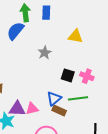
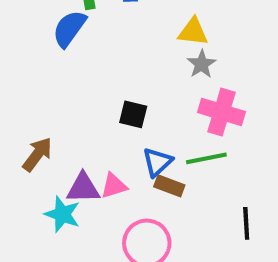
gray star: (45, 53) -> (202, 64), moved
black square: (68, 75) -> (133, 114), moved
pink cross: (87, 76) -> (222, 112), size x1.5

